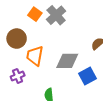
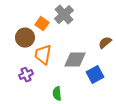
orange square: (35, 14) -> (42, 24), moved

